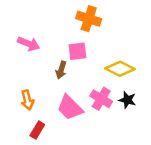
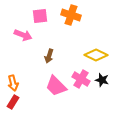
pink square: (77, 51) -> (40, 16), moved
orange arrow: (27, 100) -> (13, 83), moved
red rectangle: (37, 130) -> (13, 102), moved

